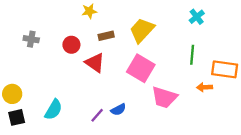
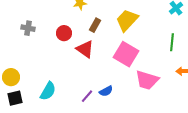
brown rectangle: (106, 36) -> (95, 25), turned -48

